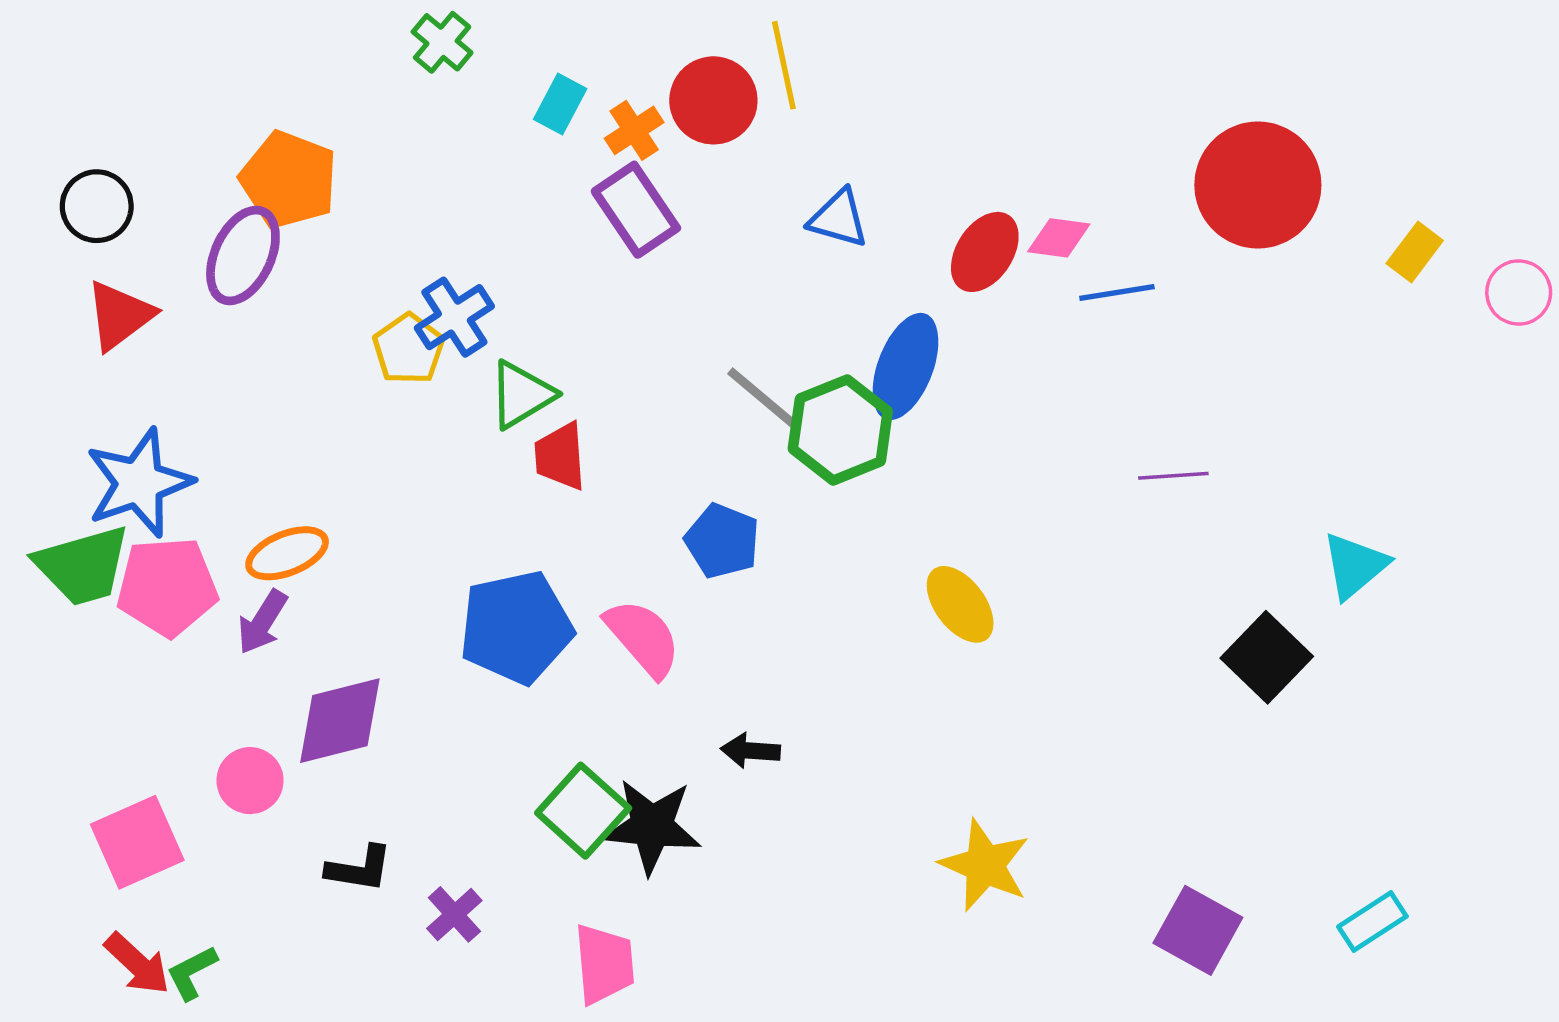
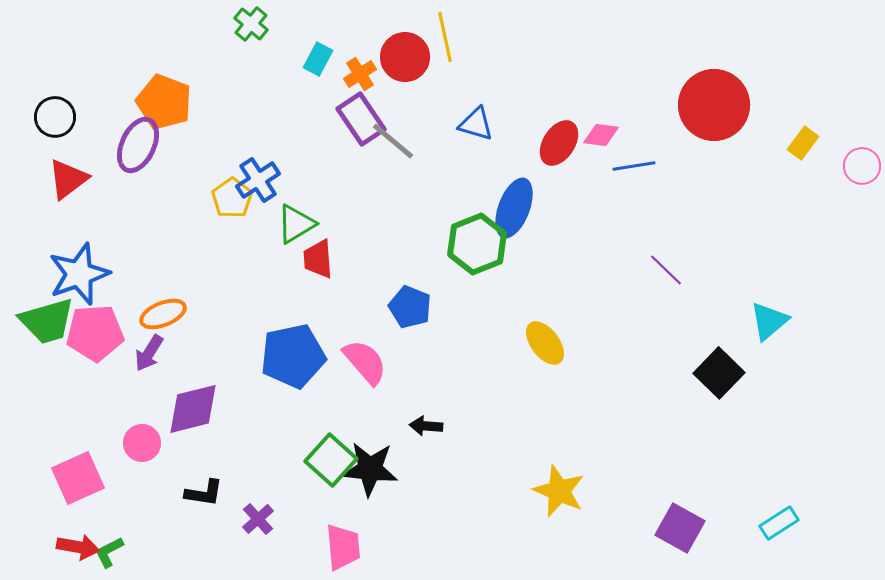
gray line: (763, 398) -> (393, 141), moved
purple line: (1173, 476) -> (666, 270), turned 48
red arrow: (137, 964) -> (78, 547), turned -33

